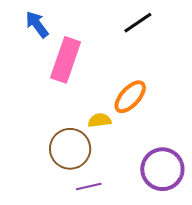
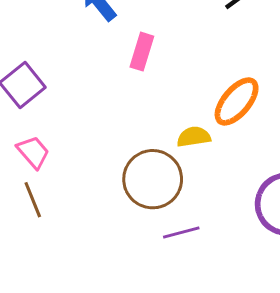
pink rectangle: (66, 60) -> (142, 52), size x0.6

